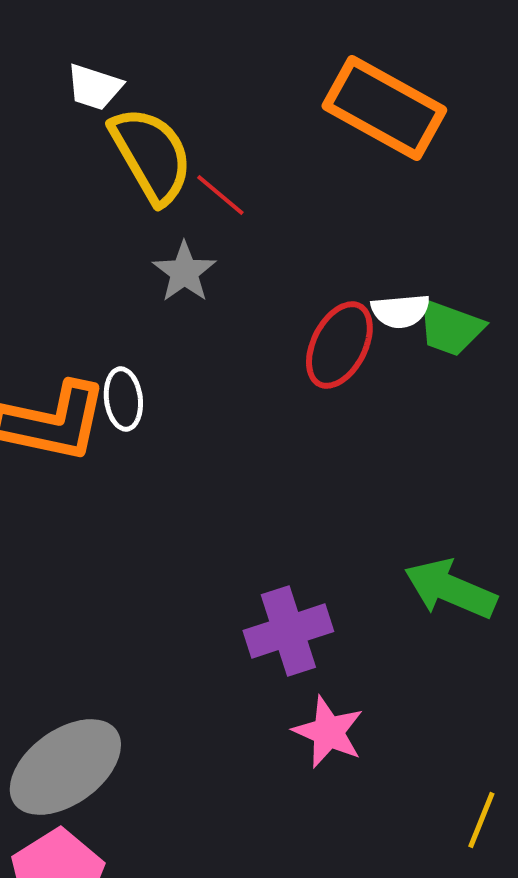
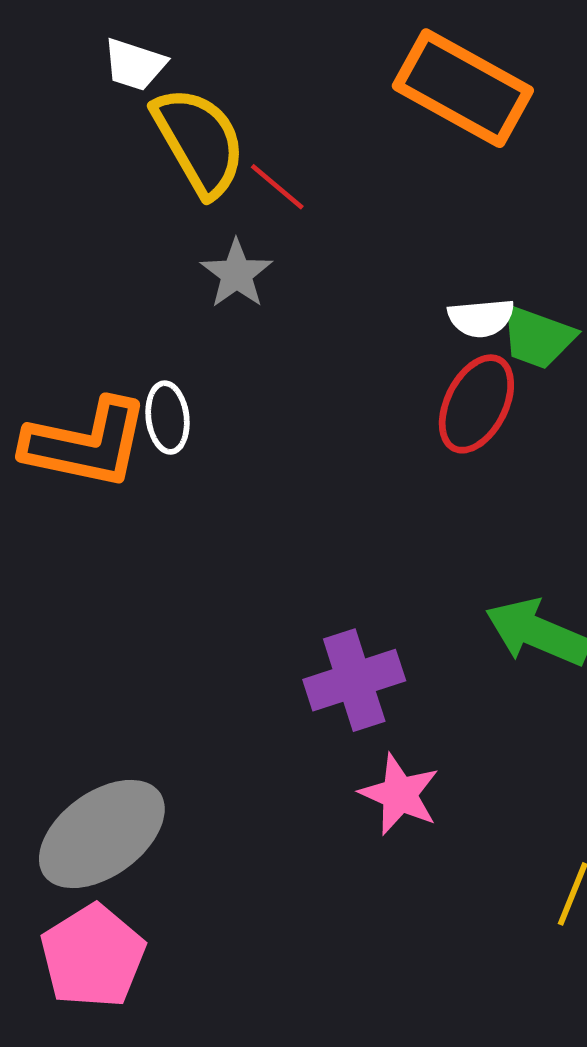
red ellipse: (339, 345) -> (476, 404), moved

